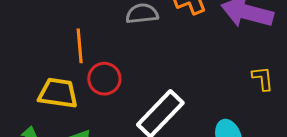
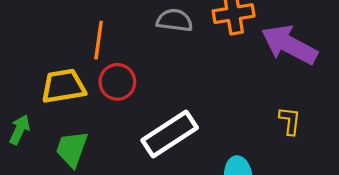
yellow trapezoid: (58, 93) -> (63, 86), turned -30

